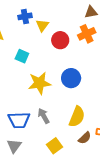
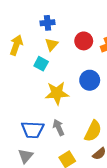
yellow triangle: (42, 25) -> (52, 44), moved
red circle: (60, 40) -> (84, 41), moved
blue circle: (71, 78) -> (90, 80), moved

